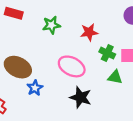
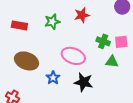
red rectangle: (14, 13) -> (19, 25), moved
red star: (89, 32) -> (82, 15), moved
blue star: (35, 88) -> (53, 78), moved

